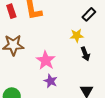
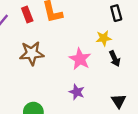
black rectangle: (89, 14) -> (116, 13), turned -56
pink star: (46, 60) -> (80, 59), moved

